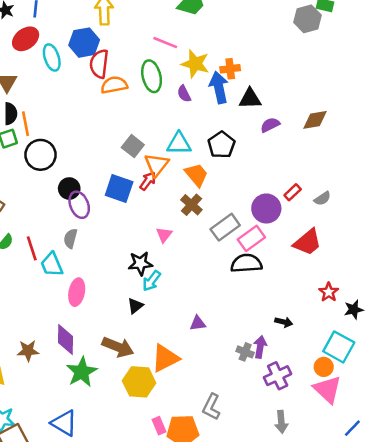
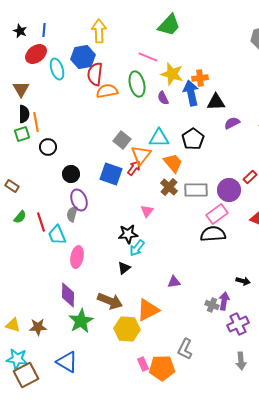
black circle: (41, 155) -> (48, 147), size x0.7
purple ellipse: (79, 205) -> (79, 200), moved
gray rectangle: (225, 227) -> (196, 190), moved, turned 35
brown star: (28, 351) -> (38, 327), moved

